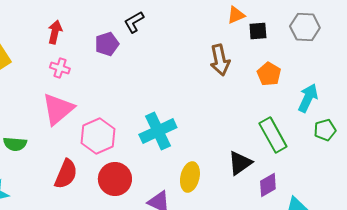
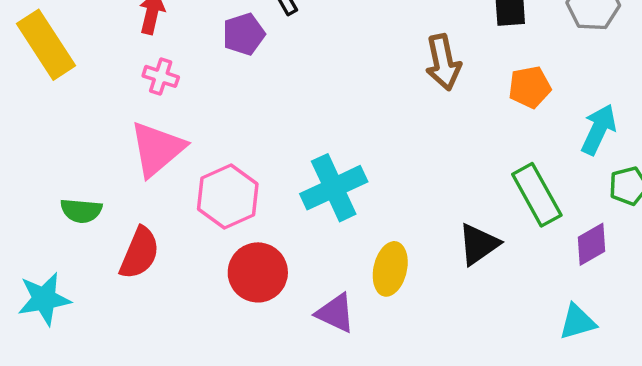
orange pentagon: (269, 74) -> (530, 87), turned 30
red semicircle: (66, 174) -> (139, 253), moved
purple diamond: (268, 185) -> (592, 244), moved

